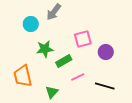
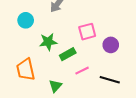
cyan circle: (31, 24) -> (26, 20), moved

